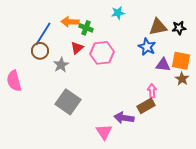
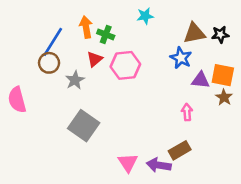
orange arrow: (70, 22) -> (86, 27), turned 78
brown rectangle: (146, 106) -> (180, 150), moved
purple arrow: (124, 118) -> (159, 165), moved

